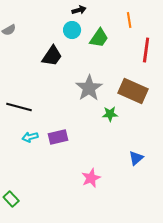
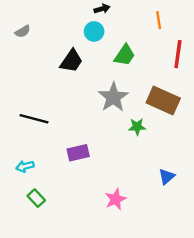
green trapezoid: (99, 38) -> (125, 55), moved
cyan arrow: (30, 137) -> (25, 166), moved
green rectangle: (11, 199) -> (36, 198), moved

